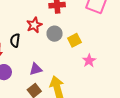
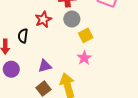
gray circle: (55, 34) -> (72, 19), moved
pink star: (89, 61) -> (84, 58), moved

